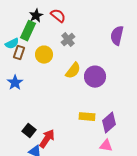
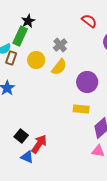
red semicircle: (58, 16) -> (89, 21), moved
yellow semicircle: (73, 71) -> (59, 67), moved
yellow rectangle: (87, 117) -> (81, 109), moved

